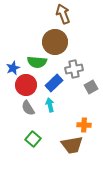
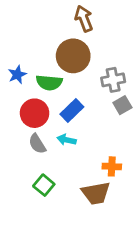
blue star: (13, 68) -> (17, 75), moved
gray cross: (74, 69) -> (113, 80), moved
gray square: (91, 87) -> (122, 105), moved
cyan arrow: (50, 105) -> (67, 140), turned -64

